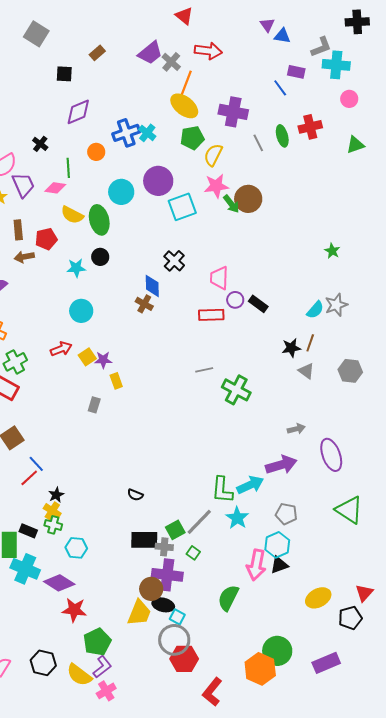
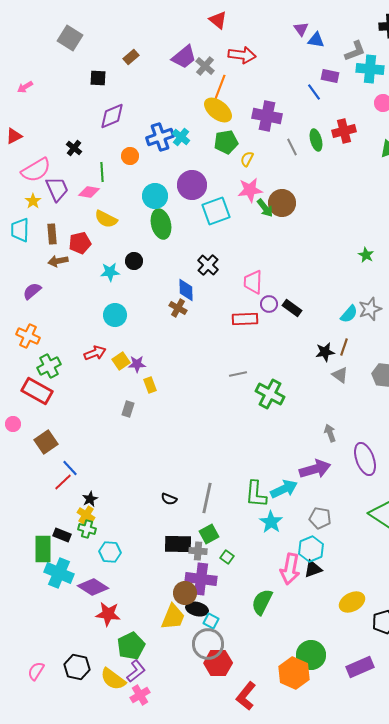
yellow semicircle: (213, 155) -> (247, 159), size x0.7
green ellipse: (99, 220) -> (161, 224), moved
gray arrow: (296, 429) -> (330, 433), turned -96
gray line: (199, 522) -> (207, 498), moved, turned -32

